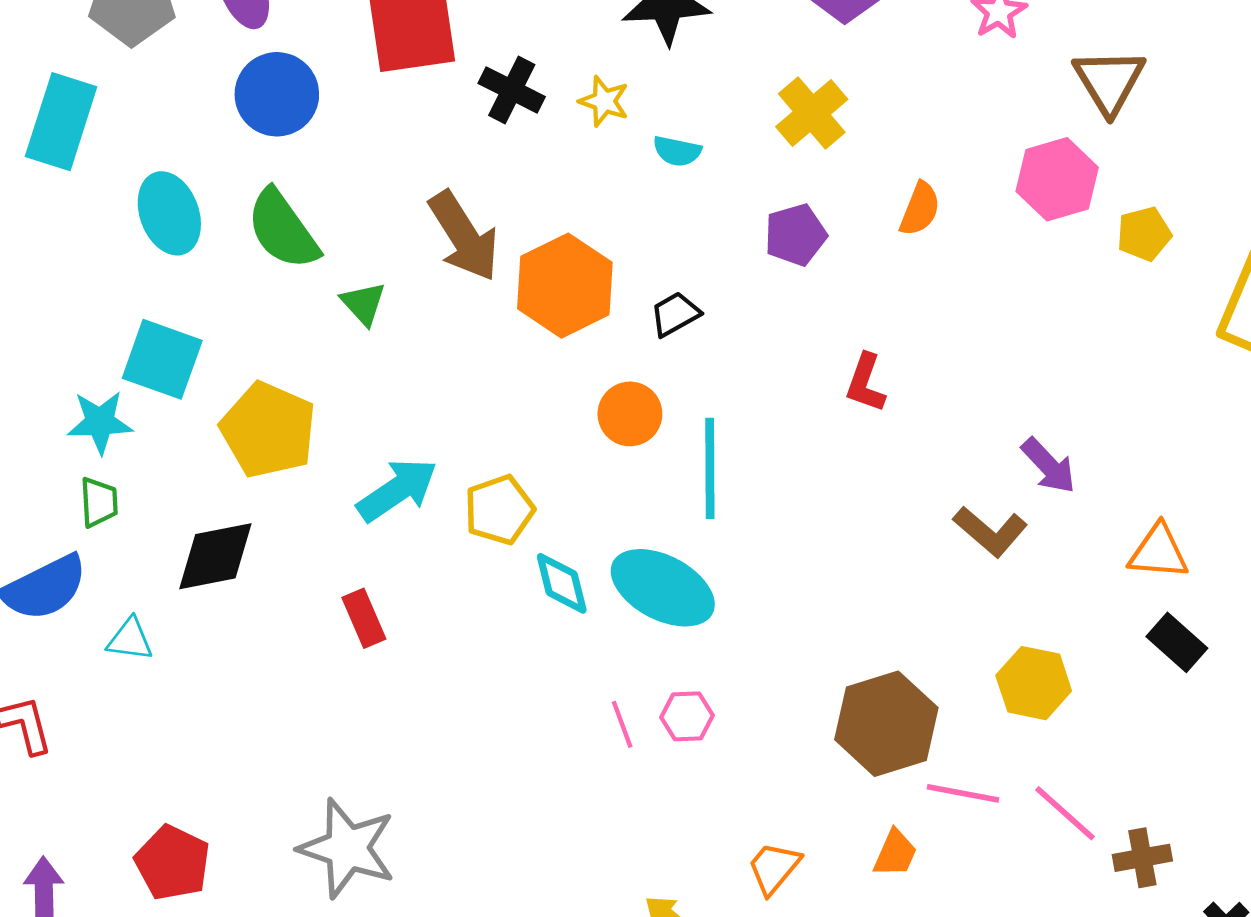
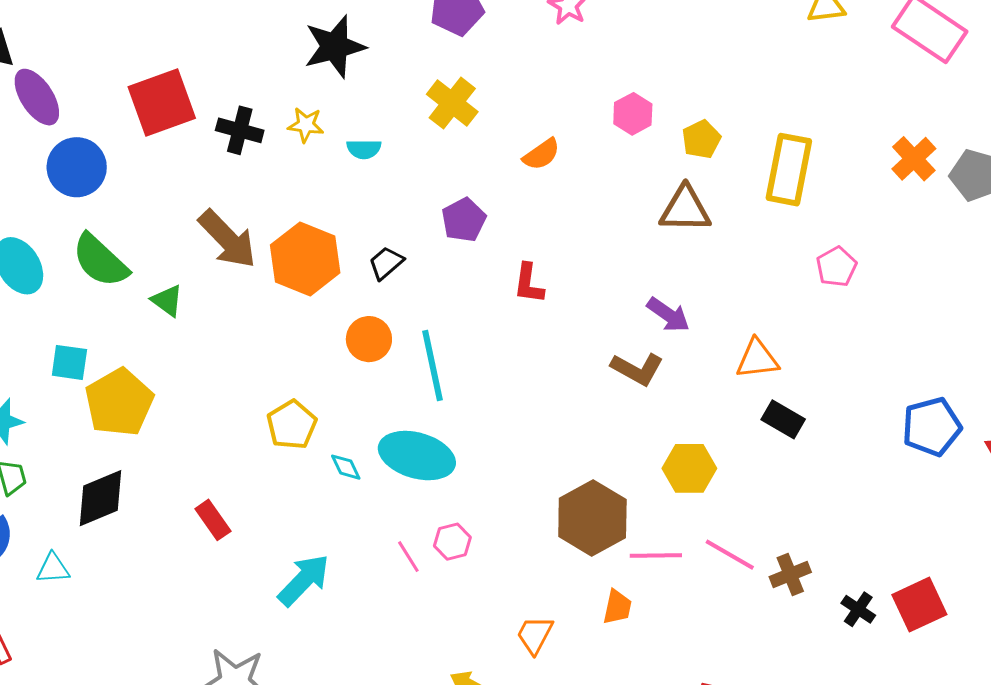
brown triangle: (1109, 81) -> (685, 209), moved, turned -46
pink hexagon: (1057, 179) -> (633, 114), size x0.7
orange semicircle: (920, 209) -> (541, 154), turned 45
purple pentagon: (795, 235) -> (464, 220), moved
cyan square: (162, 359) -> (69, 362), moved, size x0.7
yellow pentagon: (268, 430) -> (119, 402), turned 30
cyan arrow: (397, 490) -> (304, 580), moved
cyan diamond: (562, 583) -> (346, 467), size x0.7

